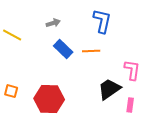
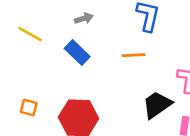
blue rectangle: (63, 49) -> (77, 52), moved

